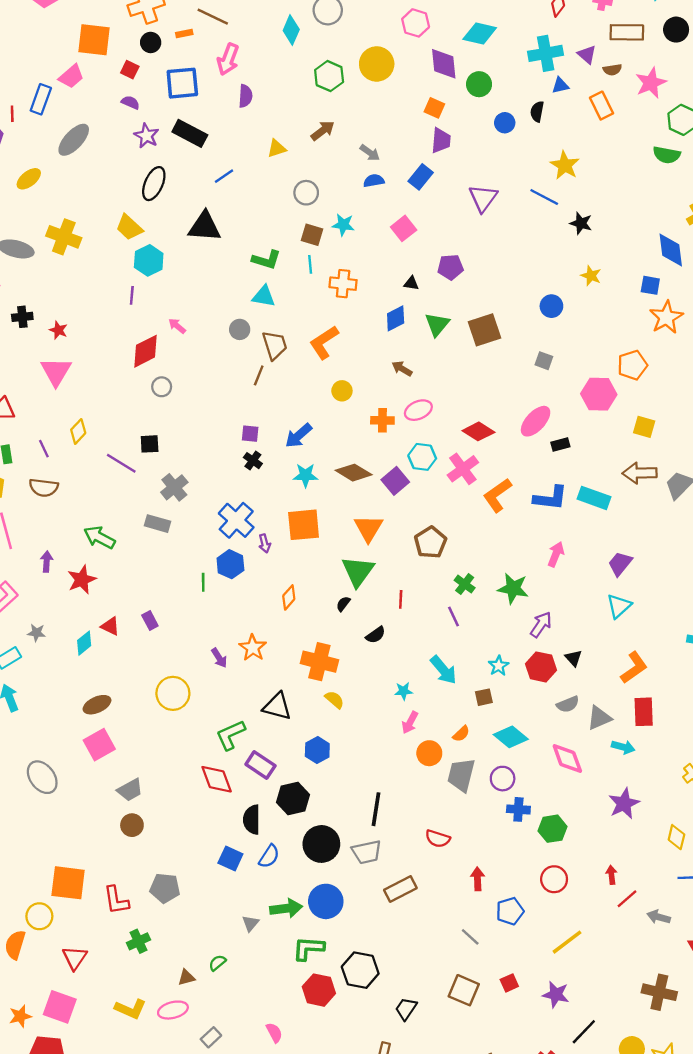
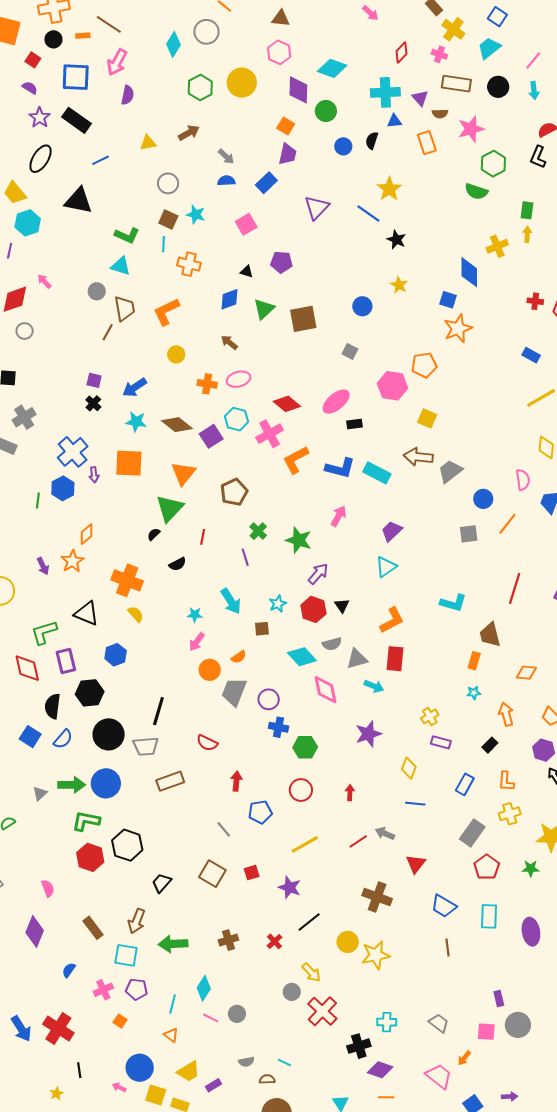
orange diamond: (289, 597) -> (86, 534), moved
cyan diamond: (511, 737) -> (302, 657), moved
purple rectangle: (260, 765) -> (66, 661), turned 35
red line: (627, 899) -> (358, 841), moved

